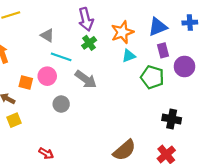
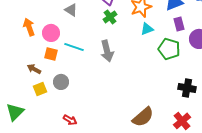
cyan line: (61, 57) -> (74, 47), moved
pink circle: (47, 76) -> (51, 33), moved
gray arrow: (86, 79) -> (107, 51), turned 40
gray circle: (61, 104) -> (61, 82), moved

